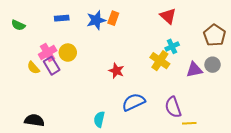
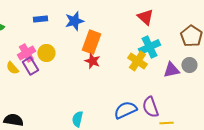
orange rectangle: (113, 18) -> (91, 42), moved, size x1.6
cyan cross: (172, 46) -> (149, 47), size x1.5
red star: (116, 71) -> (92, 61), moved
blue semicircle: (134, 102) -> (125, 110), moved

